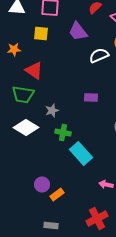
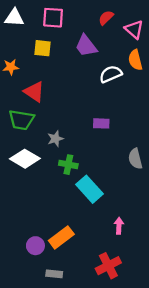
purple circle: (42, 184) -> (35, 246), moved
pink arrow: (106, 184) -> (119, 226), turned 80
orange rectangle: (57, 194) -> (61, 237), size x1.5

